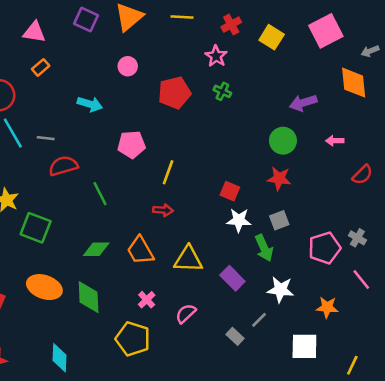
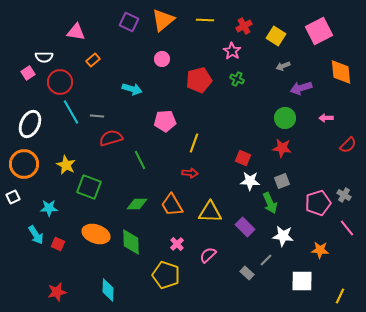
pink triangle: (34, 32) -> (76, 32), moved
gray arrow: (370, 51) -> (283, 66), moved

